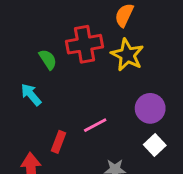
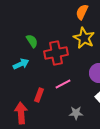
red cross: (85, 44) -> (56, 53), moved
cyan arrow: (31, 95) -> (21, 64), turned 105

